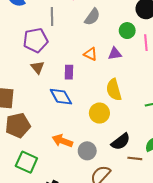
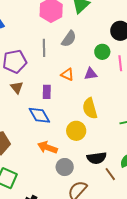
gray line: (52, 17) -> (44, 48), moved
orange arrow: (62, 141) -> (47, 147), moved
black semicircle: (121, 142) -> (97, 158), turned 30
brown line: (135, 158) -> (110, 174), turned 48

